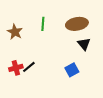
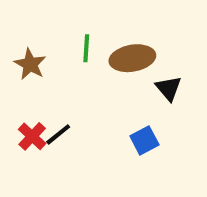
brown ellipse: (77, 24) -> (132, 58), moved
red cross: (16, 68) -> (32, 136), turned -32

